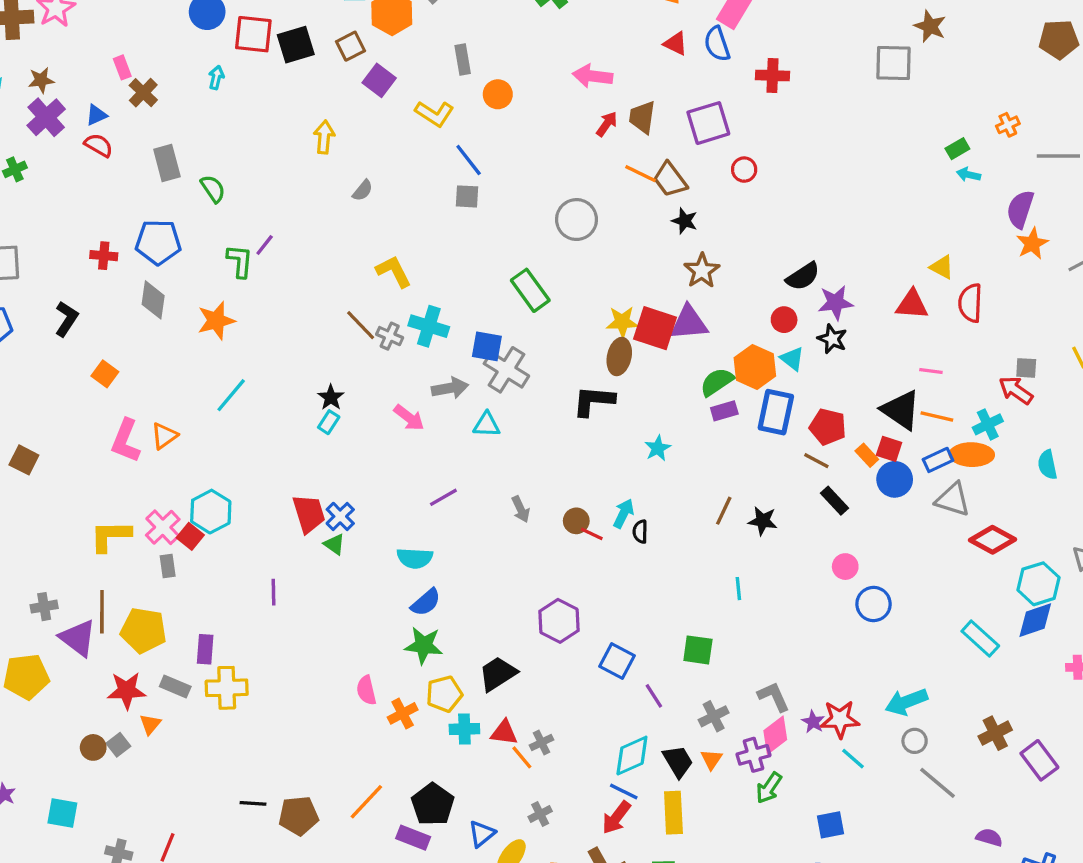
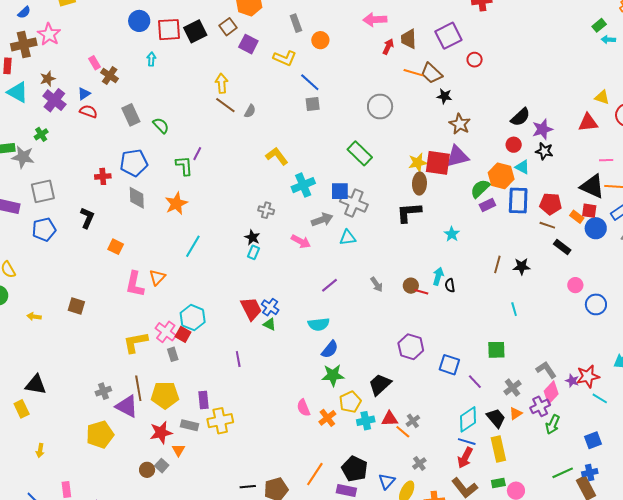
brown line: (361, 325) -> (225, 105), moved
cyan cross: (429, 326) -> (303, 185), turned -30
gray cross: (390, 336) -> (266, 210), moved
orange triangle: (711, 759) -> (516, 413), turned 32

